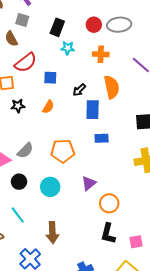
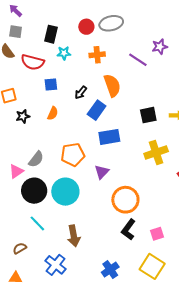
red semicircle: (26, 63) -> (33, 62), moved, turned 60
blue rectangle: (93, 110) -> (97, 110), turned 42
blue rectangle: (102, 138) -> (109, 137), size x1.5
black circle: (19, 182) -> (34, 191), size x1.6
purple triangle: (89, 183) -> (102, 172), moved
cyan circle: (50, 187) -> (65, 192), size x1.4
orange circle: (109, 203) -> (125, 200), size x1.4
black L-shape: (108, 234) -> (128, 230), turned 30

